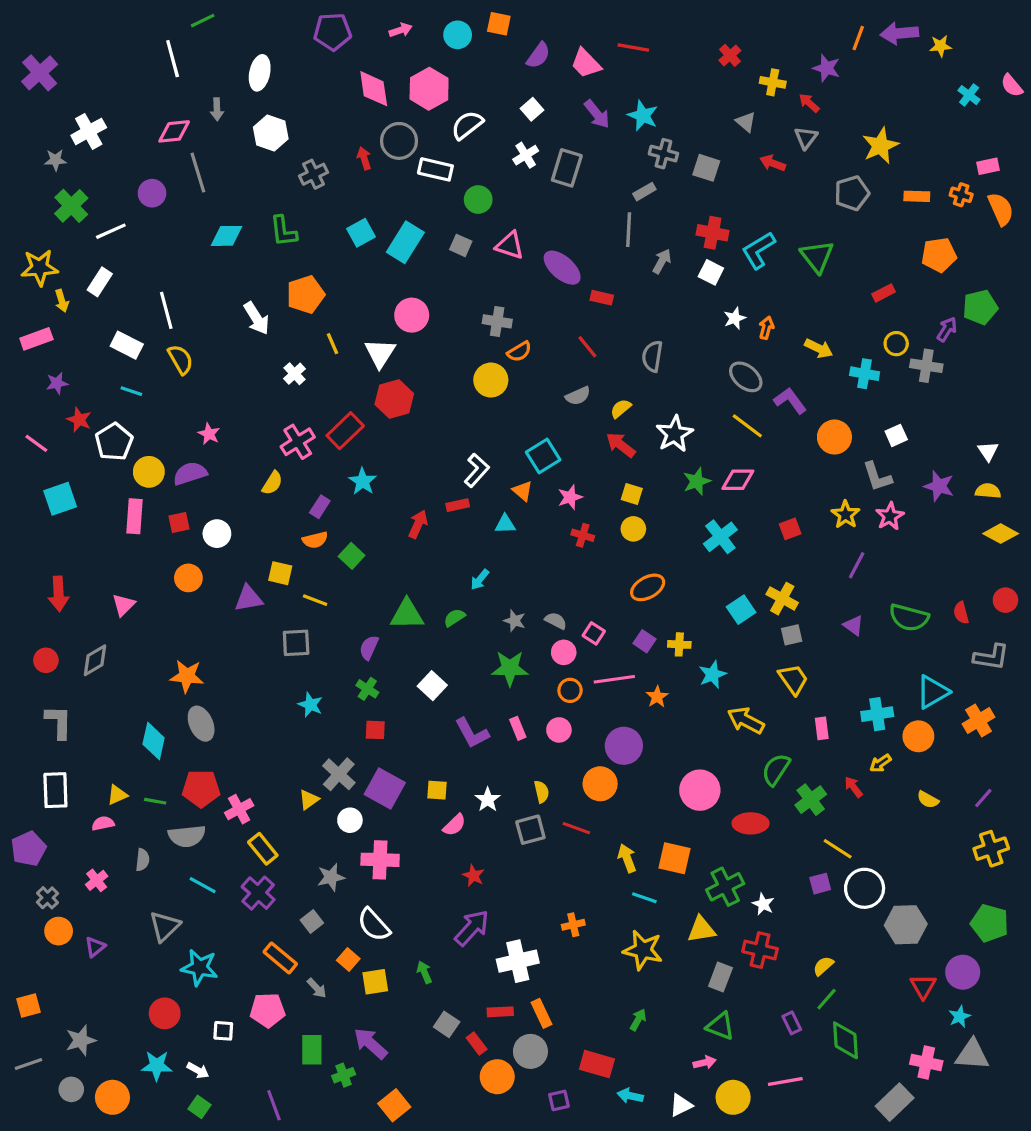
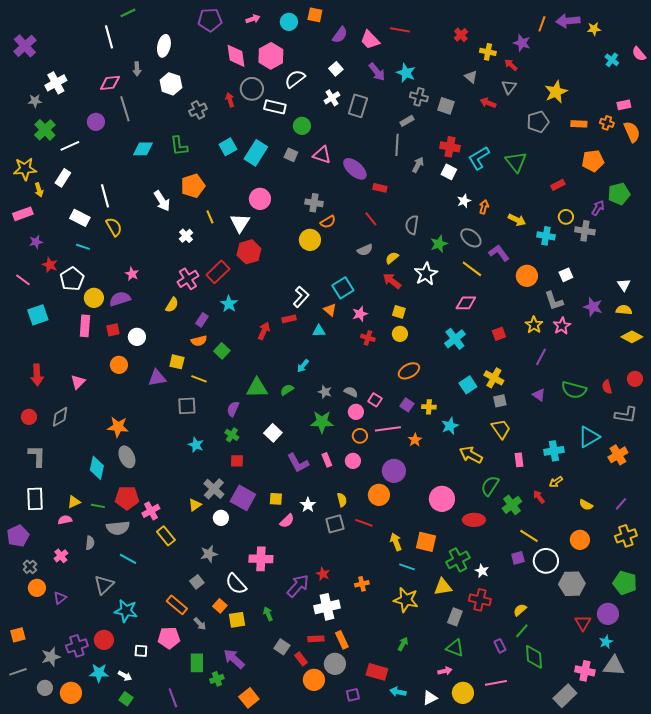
green star: (697, 481) -> (439, 244), moved
orange circle: (918, 736) -> (580, 540), moved
pink cross: (380, 860) -> (261, 559), moved
red star: (473, 876) -> (323, 574), moved
purple cross: (258, 893) -> (77, 646), moved, turned 30

